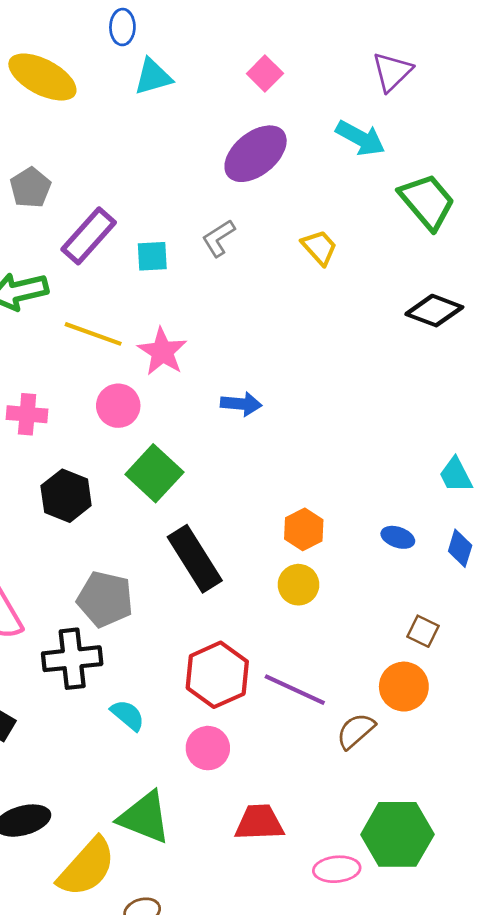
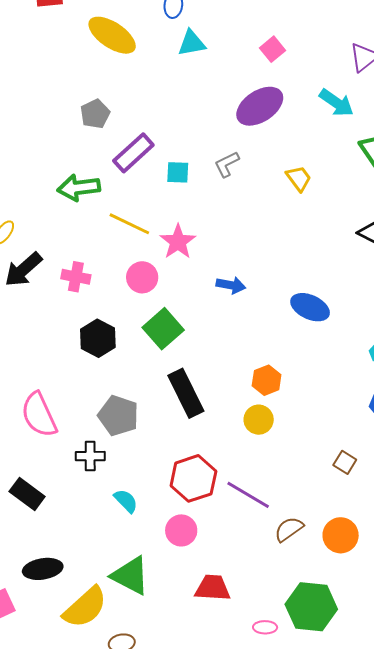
blue ellipse: (398, 537) -> (310, 307), moved, size x1.6
black cross: (72, 659) -> (90, 456), size x0.7
orange circle: (404, 687) -> (341, 535), moved
pink ellipse: (337, 869) -> (265, 627), size x0.7

